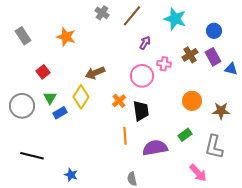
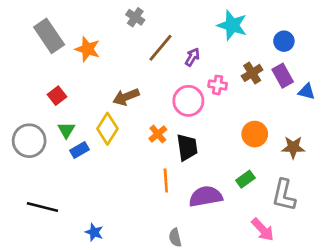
brown line: (132, 16) -> (160, 48), moved
gray rectangle: (23, 36) -> (49, 36), moved, size x1.4

